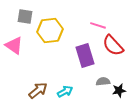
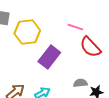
purple rectangle: (85, 55) -> (49, 57), moved, turned 55

